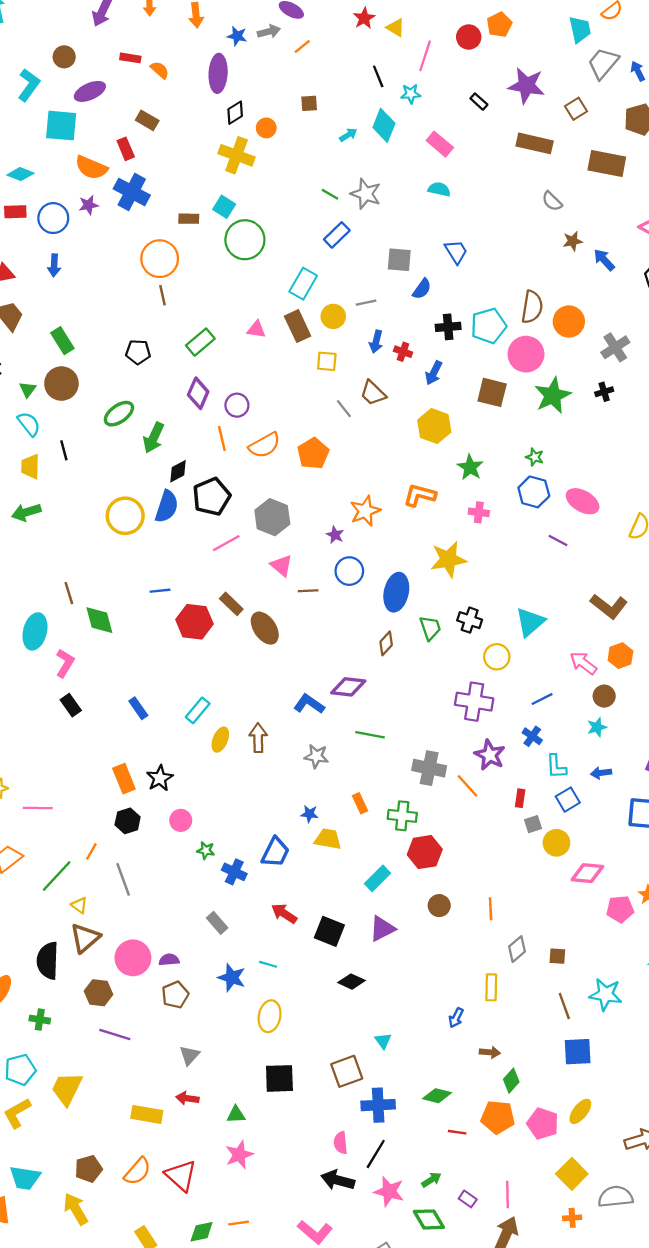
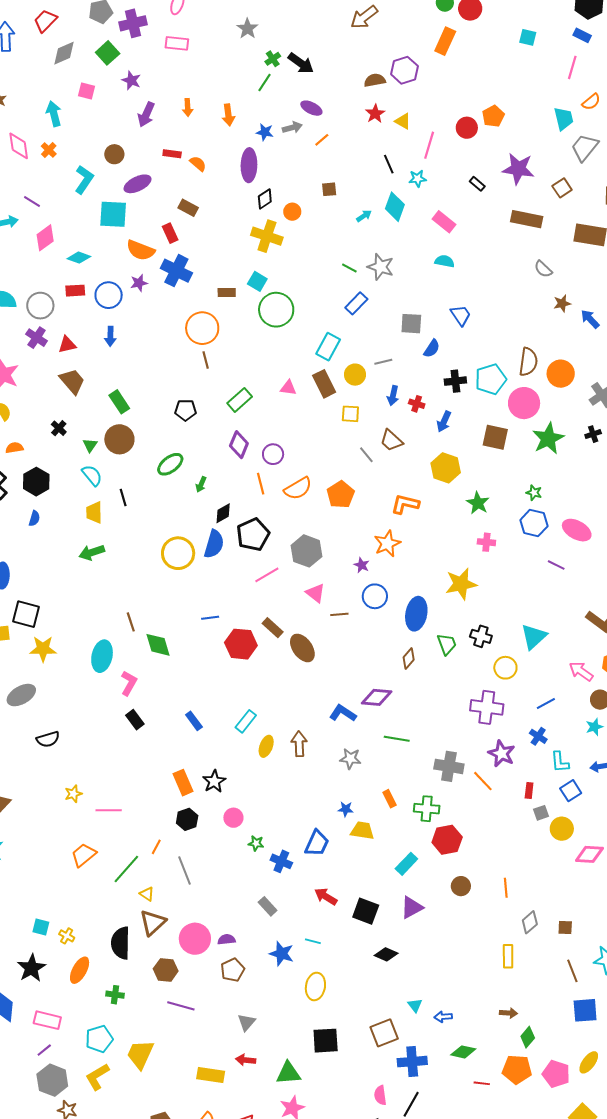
green arrow: (154, 438) -> (201, 484), size x0.6
orange L-shape: (420, 495) -> (405, 504), moved
blue arrow: (456, 1018) -> (443, 1017), moved, turned 60
green triangle: (236, 1115) -> (288, 1073), size x1.5

